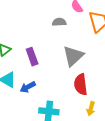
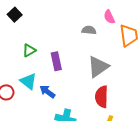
blue arrow: (28, 87) -> (47, 92), turned 56

